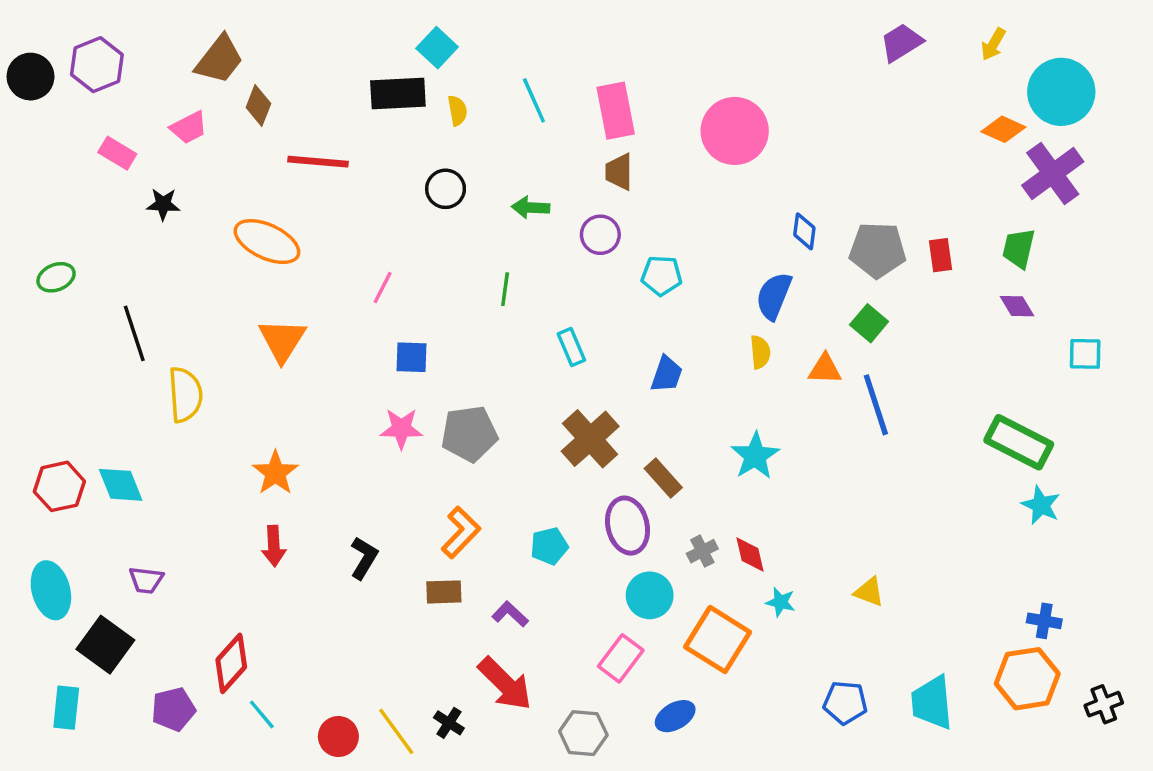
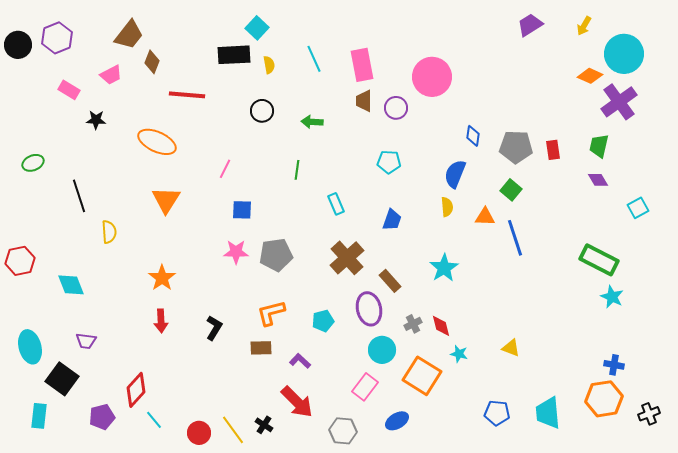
purple circle: (600, 235) -> (396, 108), moved
cyan square: (1085, 354) -> (638, 208), turned -30
yellow semicircle: (185, 395) -> (109, 232), size x0.7
red hexagon: (59, 486) -> (20, 261), moved
orange L-shape: (461, 532) -> (271, 313), turned -148

